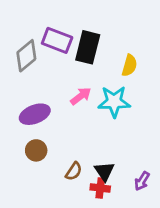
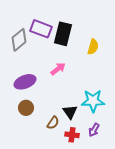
cyan star: (114, 102) -> (93, 101), moved
black triangle: (104, 171) -> (70, 112), moved
purple arrow: (142, 181) -> (94, 130), moved

